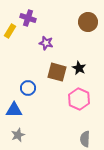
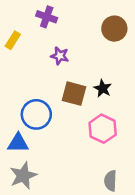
purple cross: (28, 18) -> (47, 17), moved
blue circle: (28, 88) -> (36, 114), size x1.5
gray star: (18, 135) -> (23, 176), size x1.5

